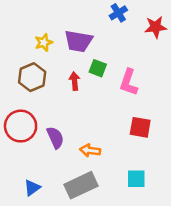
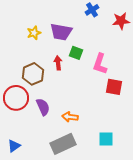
brown hexagon: (32, 77) -> (33, 74), moved
red square: (140, 127) -> (114, 87), moved
blue triangle: (32, 188) -> (14, 146), moved

